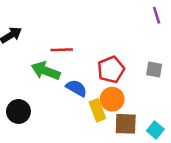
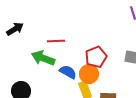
orange circle: (112, 99) -> (89, 74), moved

